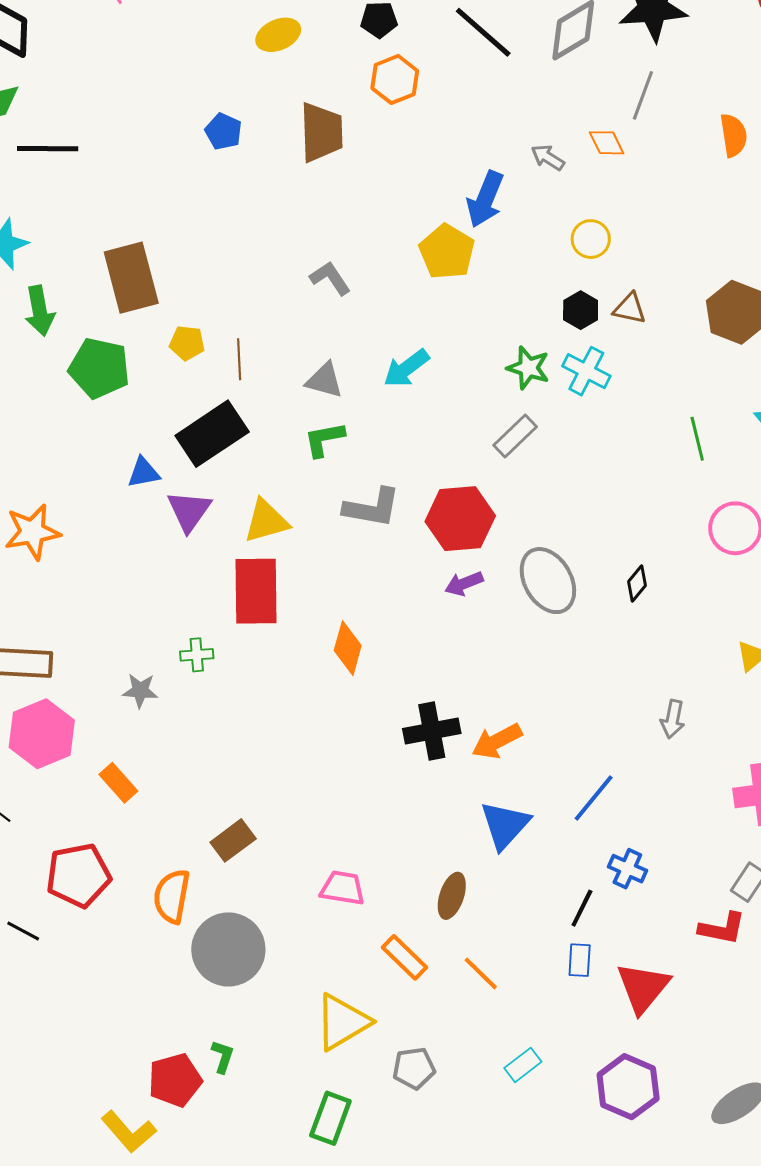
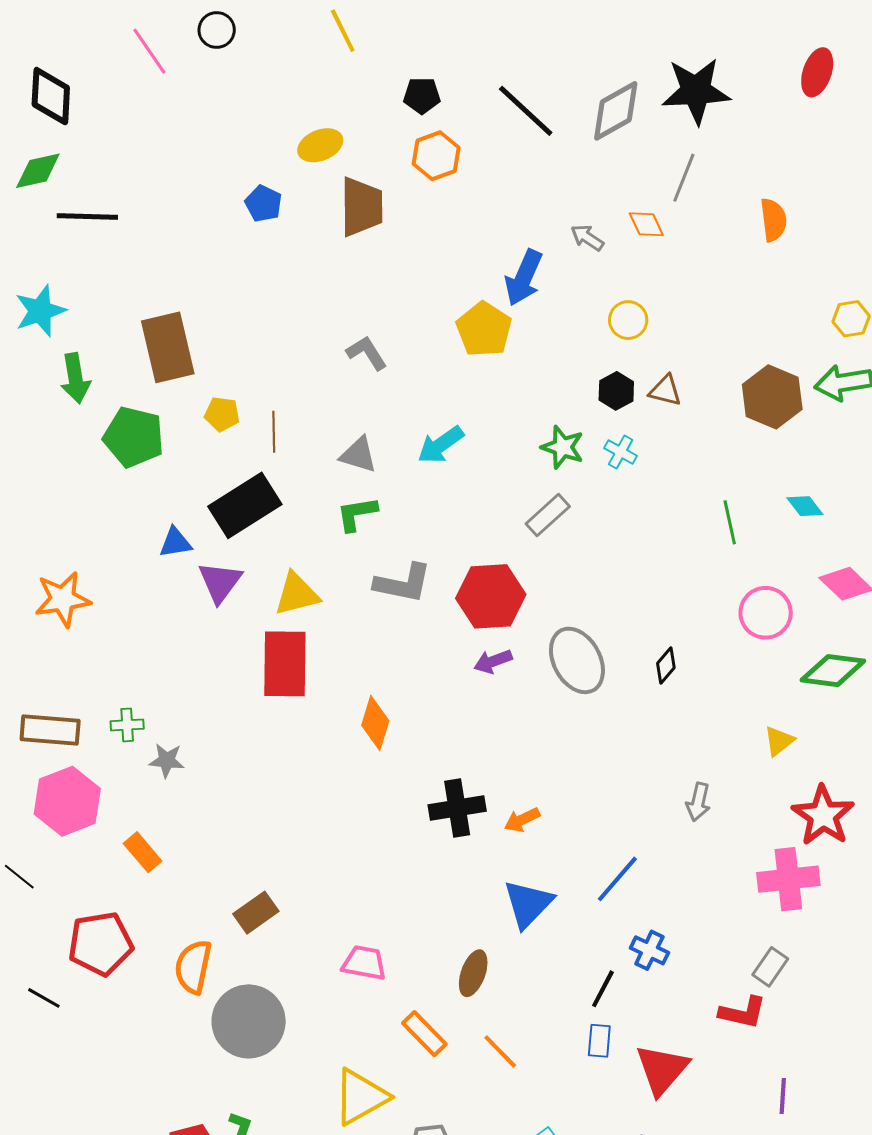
yellow ellipse: (278, 35) -> (320, 145), moved
cyan cross: (586, 371) -> (621, 452), size x0.7
green cross: (197, 655) -> (127, 725), moved
orange arrow: (497, 741) -> (522, 820), size x0.7

